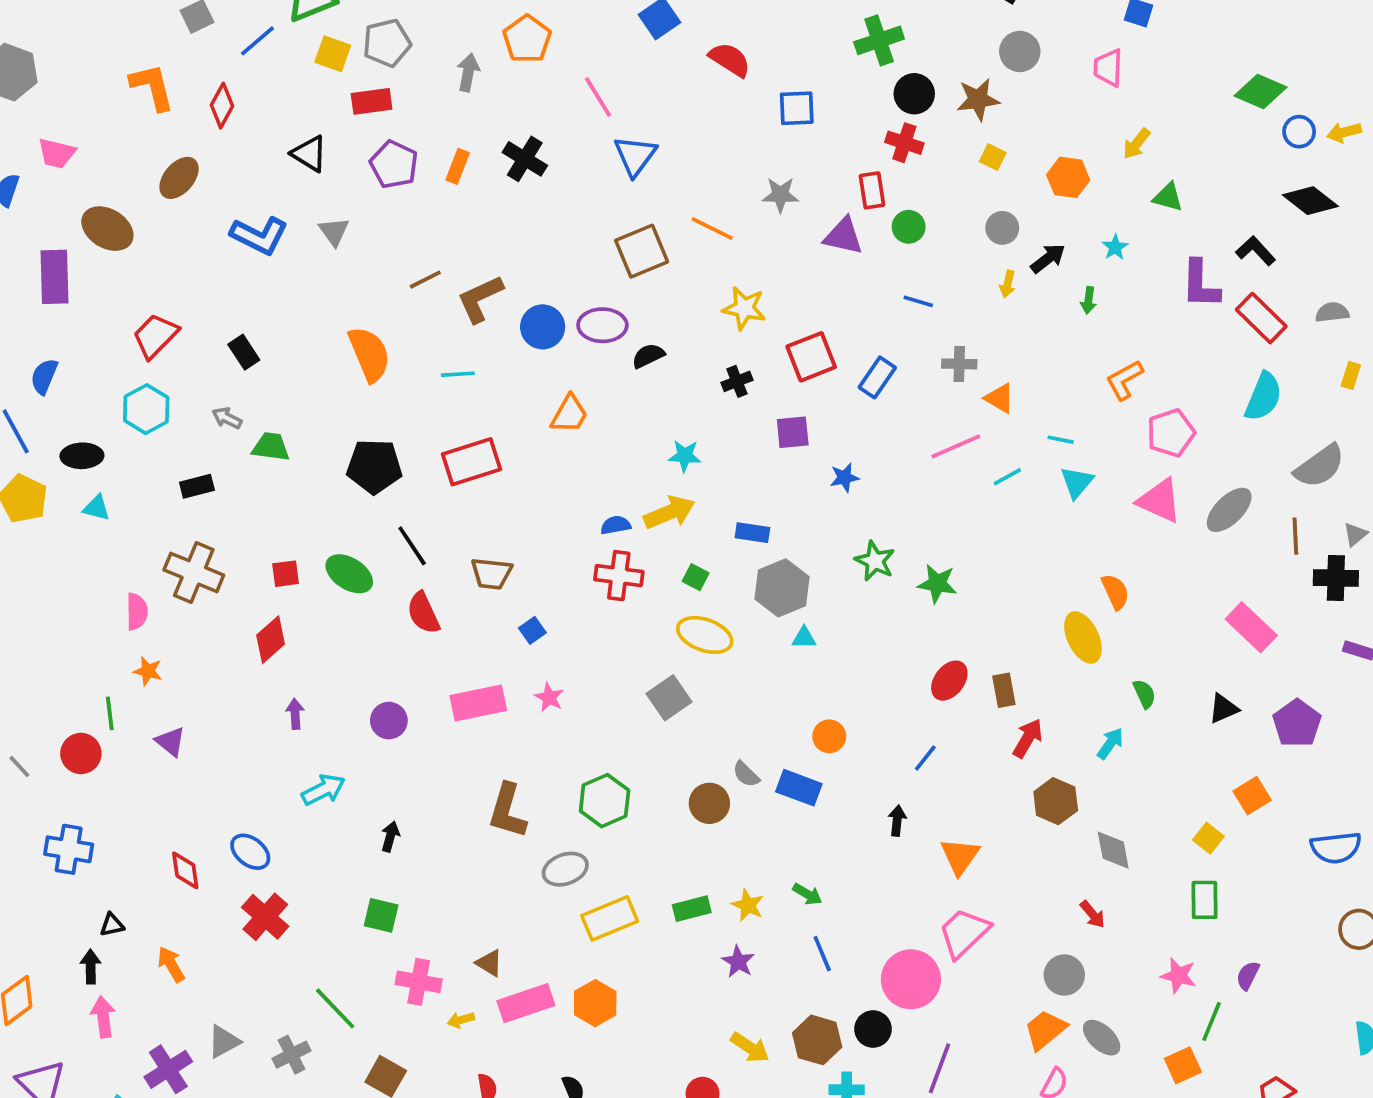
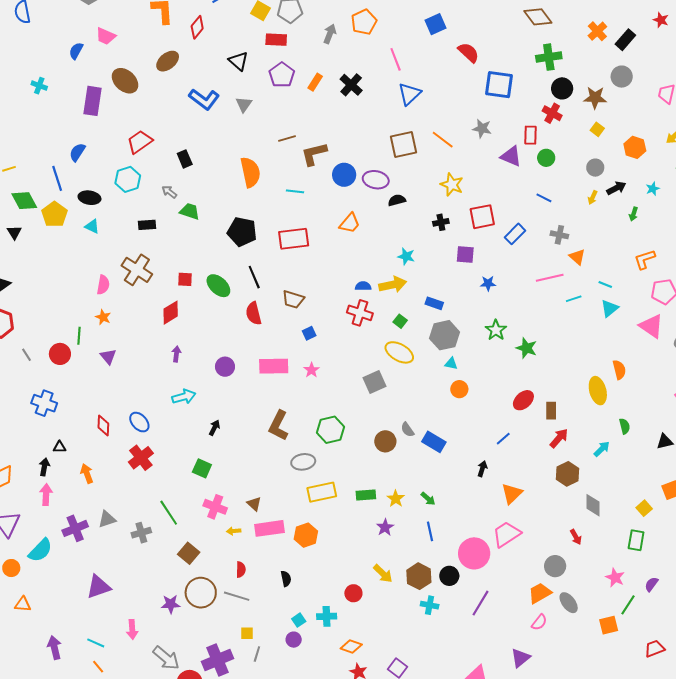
blue square: (797, 108) -> (499, 85), size x1.4
orange circle: (829, 736) -> (459, 389), moved

